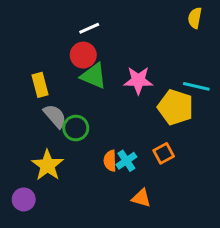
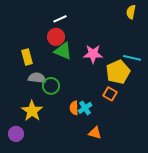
yellow pentagon: (175, 107) -> (118, 72), turned 30
gray semicircle: (55, 116) -> (37, 78), turned -42
orange square: (164, 153) -> (110, 94), moved, turned -32

